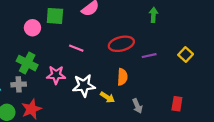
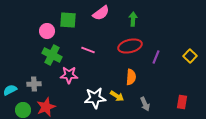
green arrow: (153, 15) -> (133, 19), moved
purple line: (149, 56) -> (156, 57), turned -56
green cross: (27, 63) -> (52, 55), moved
white star: (84, 86) -> (95, 98), moved

